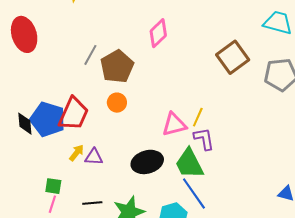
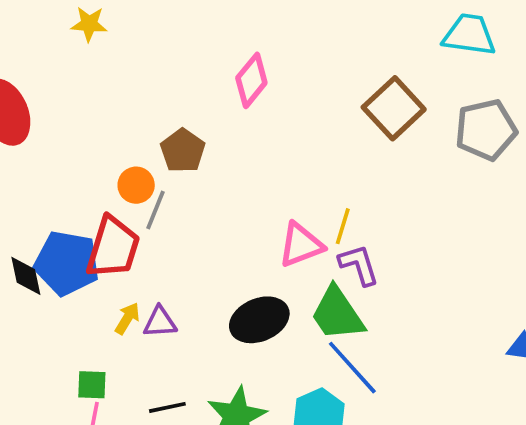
gray line: (90, 55) -> (155, 210), moved
brown pentagon: (117, 66) -> (183, 151), size x0.7
orange circle: (117, 103) -> (136, 185), moved

